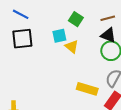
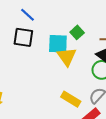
cyan square: (59, 36) -> (58, 44), size x1.5
yellow triangle: (72, 47) -> (67, 57), size x1.5

